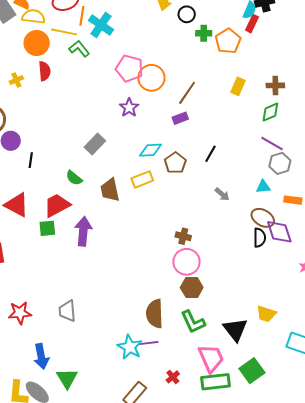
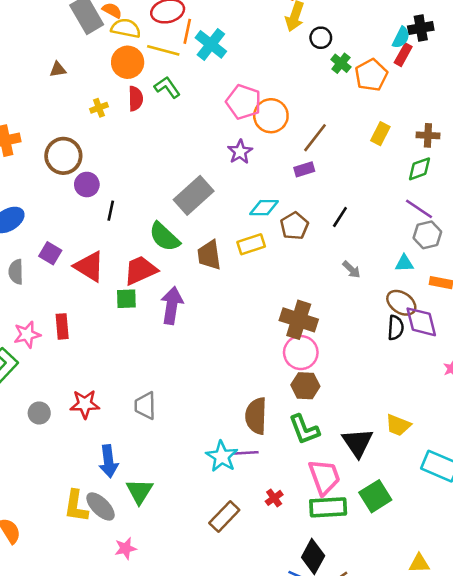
green cross: (204, 33) -> (341, 63), turned 35
green L-shape: (79, 49) -> (167, 87), moved
gray rectangle: (95, 144) -> (194, 195), size x1.4
green semicircle: (74, 178) -> (164, 237), size x1.5
brown cross: (183, 236) -> (299, 320), size x1.8

